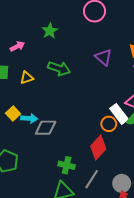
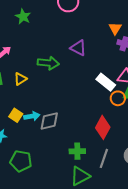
green star: (50, 31) -> (23, 17), moved
purple triangle: (103, 57) -> (78, 48), moved
white rectangle: (119, 114) -> (106, 82), moved
orange circle: (109, 124) -> (118, 98), moved

